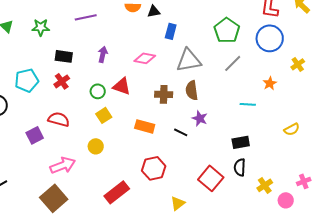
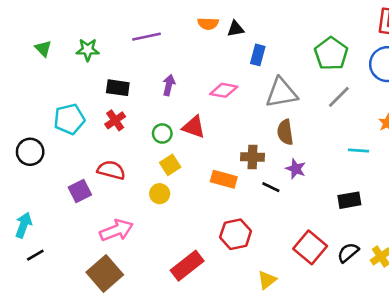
brown cross: (164, 94) -> (253, 157), moved
yellow circle: (96, 146) -> (160, 194), moved
black semicircle: (240, 167) -> (348, 253), moved, turned 48

